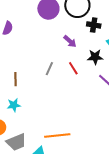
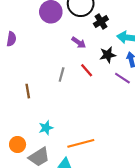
black cross: (94, 25) -> (101, 22), turned -32
cyan star: (14, 105) -> (46, 128), moved

